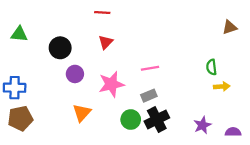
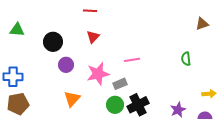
yellow arrow: (222, 86) -> (209, 94), moved
gray rectangle: (149, 96) -> (120, 84), moved

